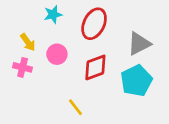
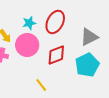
cyan star: (53, 14) -> (29, 23), moved
pink circle: (57, 54) -> (27, 45), size x1.5

